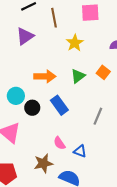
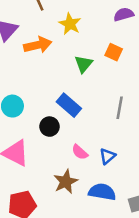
orange arrow: (45, 76) -> (38, 45), moved
black circle: (32, 108) -> (49, 127), moved
blue triangle: (80, 151) -> (107, 156), turned -48

